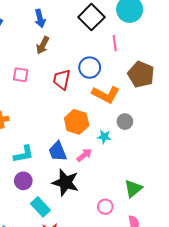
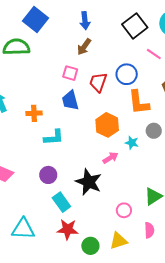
pink line: (115, 43) -> (154, 54), turned -56
pink square: (21, 75) -> (70, 73), moved
orange L-shape: (106, 95) -> (139, 102), turned 48
blue trapezoid: (58, 151) -> (70, 100), moved
cyan L-shape: (24, 154) -> (54, 137), moved

